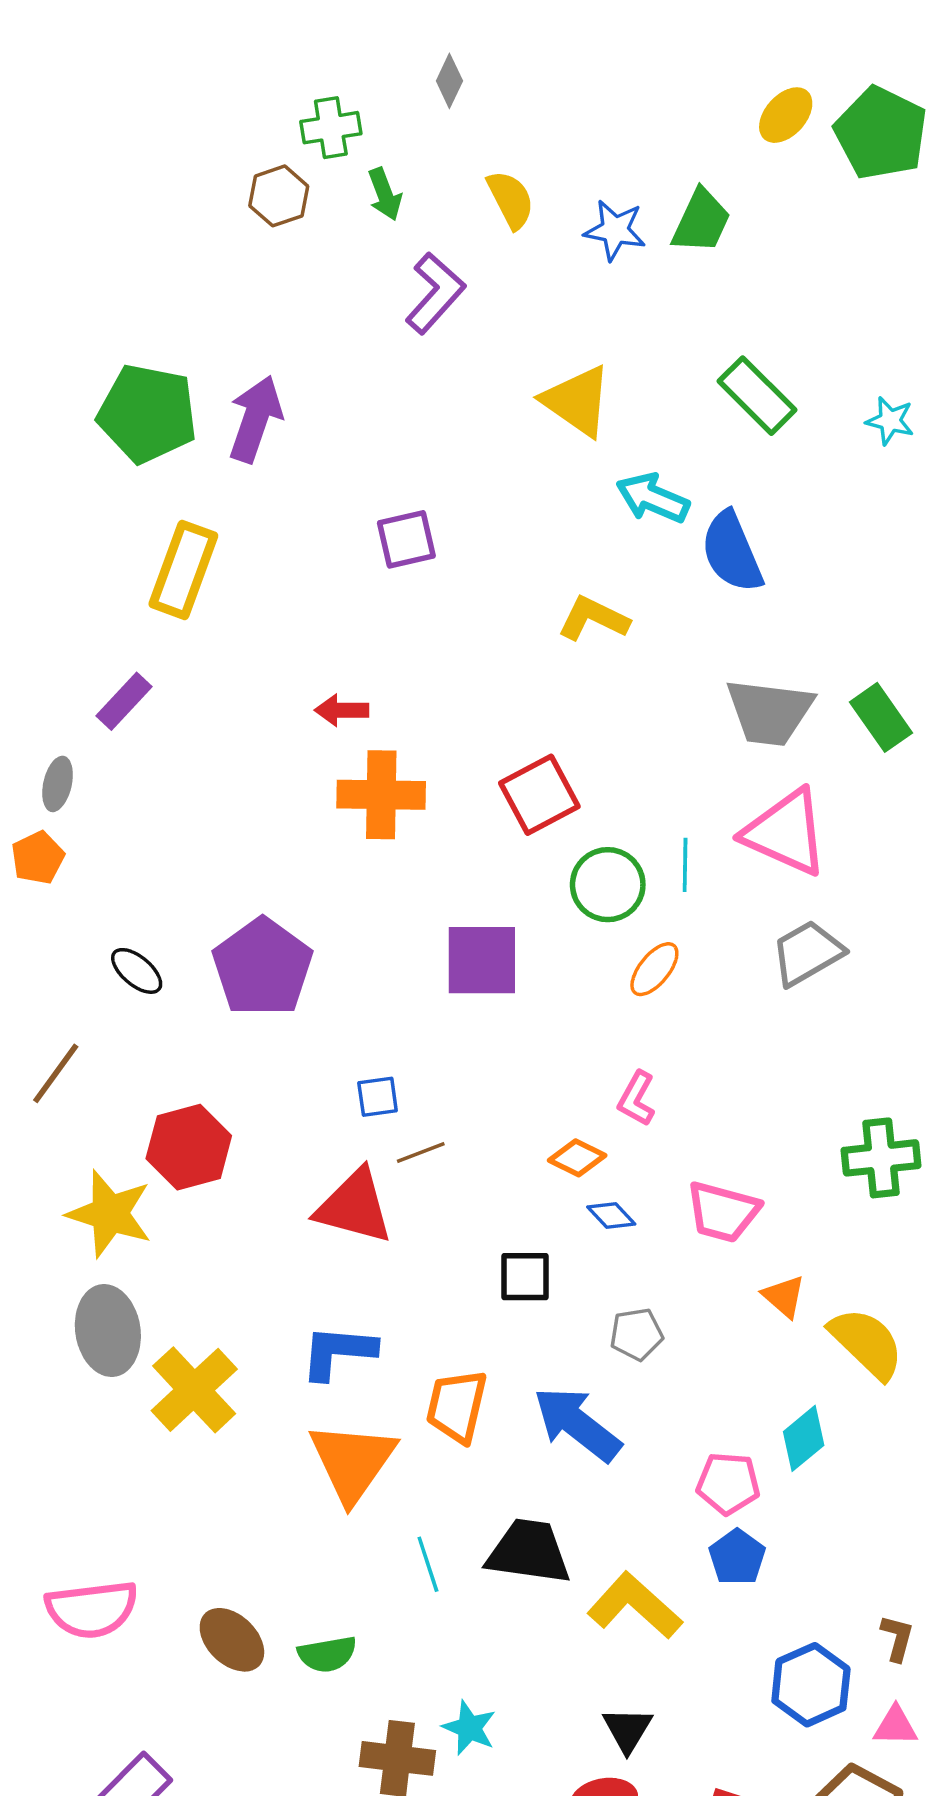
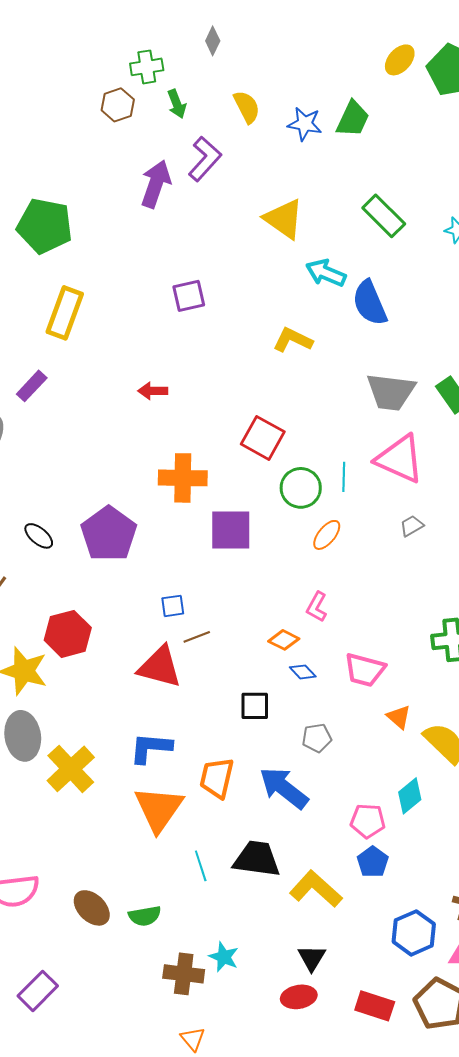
purple arrow: (255, 419) -> (156, 184), moved
orange cross: (381, 795) -> (183, 478), moved
red square: (539, 795) -> (263, 438), turned -33
gray trapezoid: (807, 953) -> (412, 526), size x0.6

